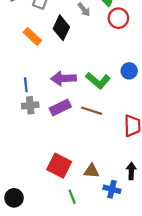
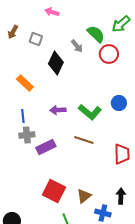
orange rectangle: (32, 36) -> (25, 83), moved
purple arrow: (63, 78) -> (58, 110), size x0.7
purple rectangle: (60, 107) -> (46, 147), moved
brown triangle: (91, 171) -> (84, 196), turned -42

